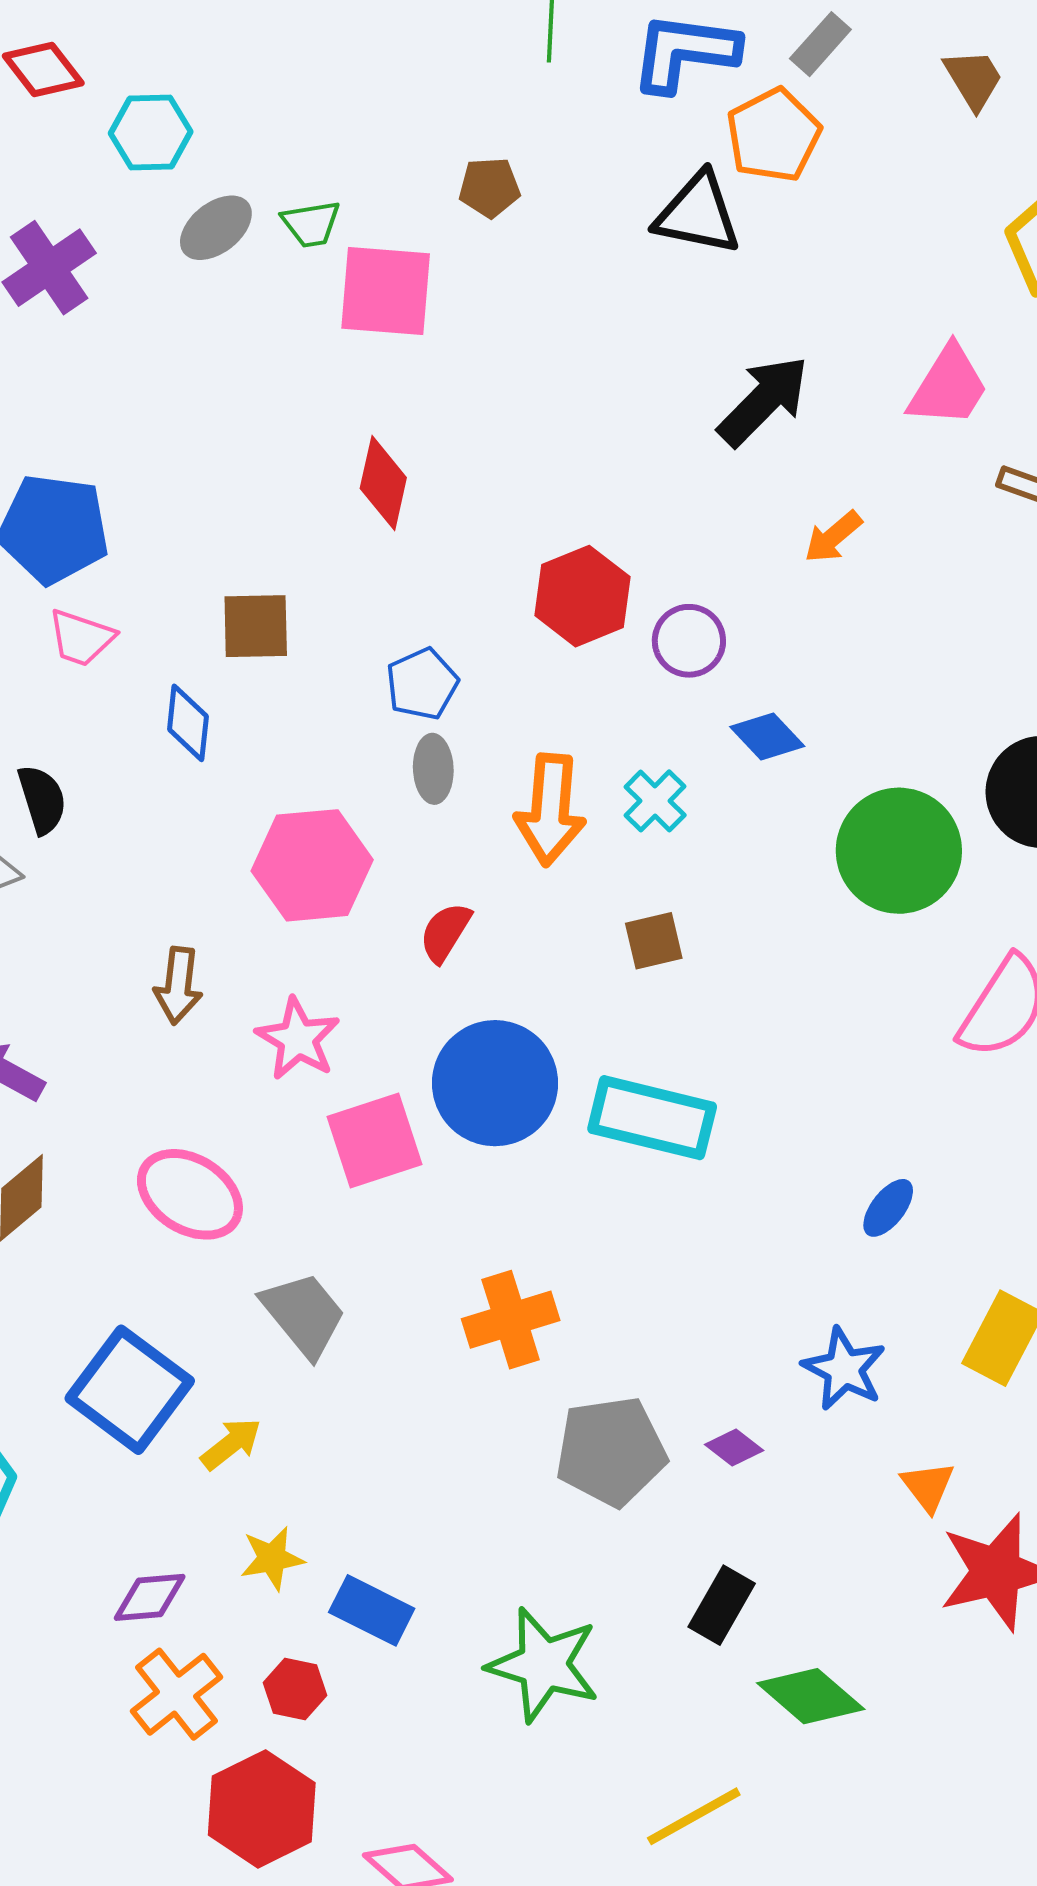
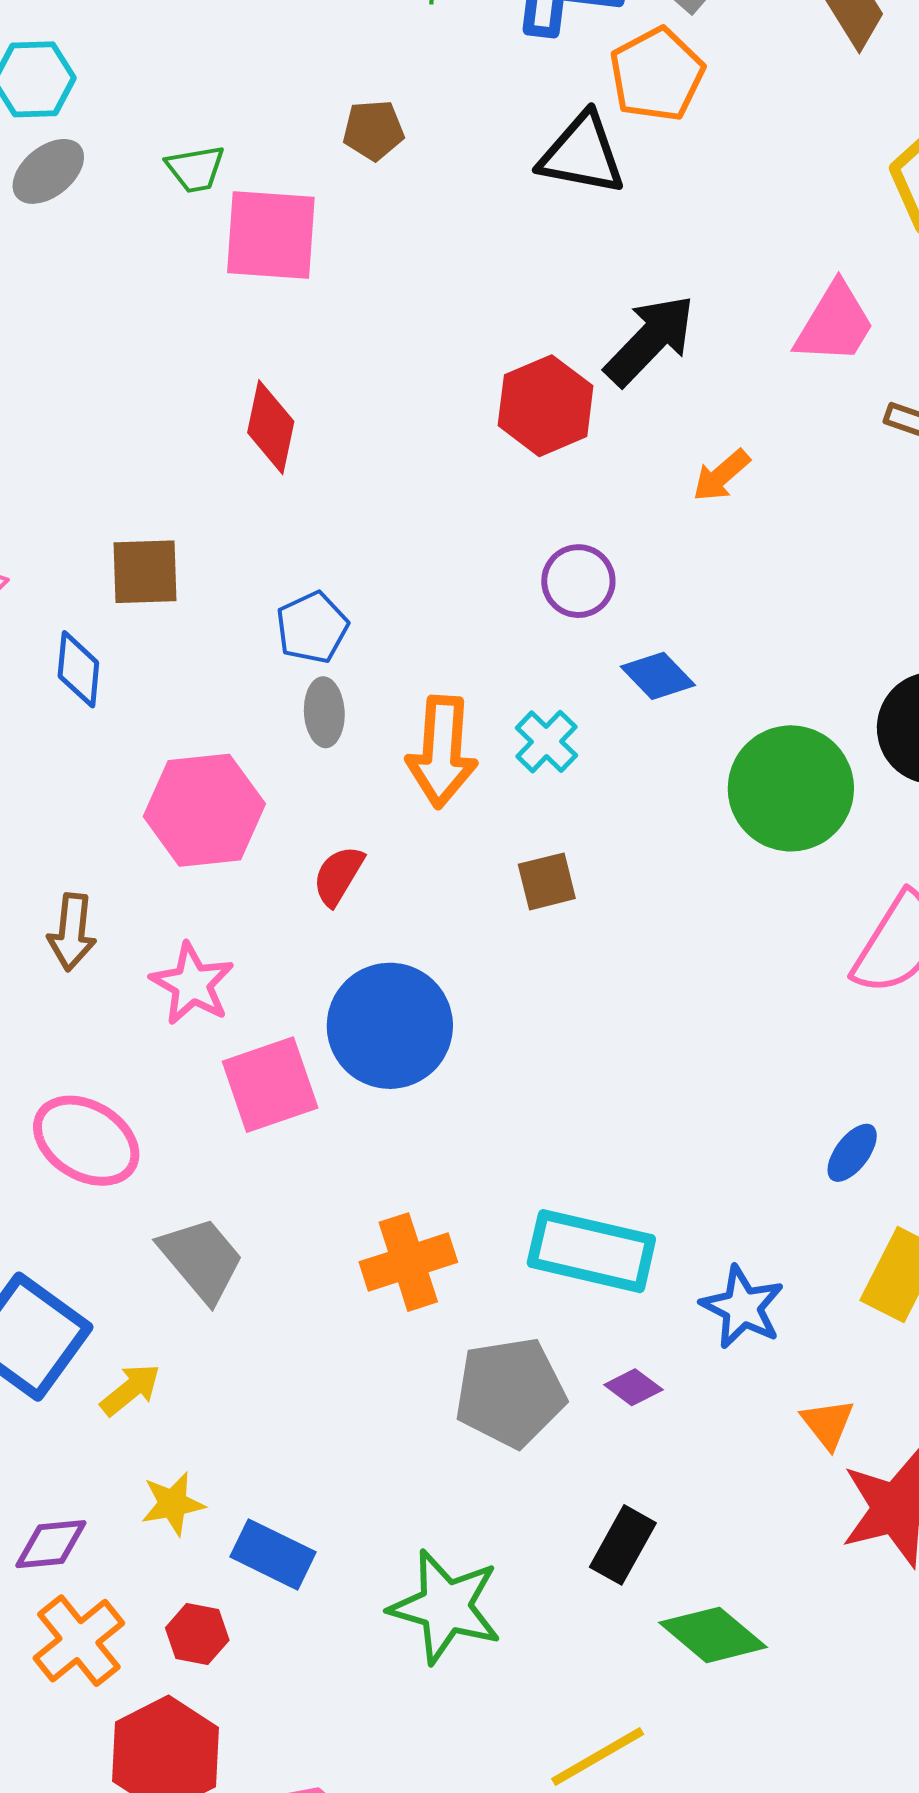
gray ellipse: (216, 228) -> (48, 171), moved
red hexagon: (582, 596) -> (546, 406), moved
cyan rectangle: (652, 1118) -> (591, 1251), moved
blue ellipse: (888, 1208) -> (852, 1153), moved

